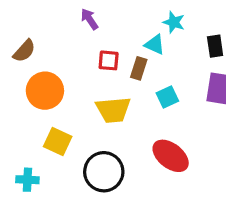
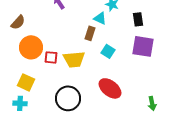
red square: (109, 60) -> (51, 57), moved
cyan square: (167, 97) -> (108, 51), turned -32
yellow square: (58, 142) -> (26, 82), moved

